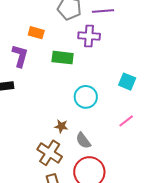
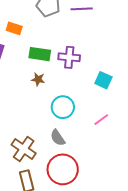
purple cross: (89, 36) -> (69, 57), moved
cyan circle: (86, 97) -> (63, 107), moved
brown star: (61, 126) -> (38, 79), moved

